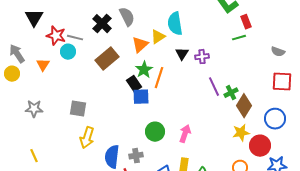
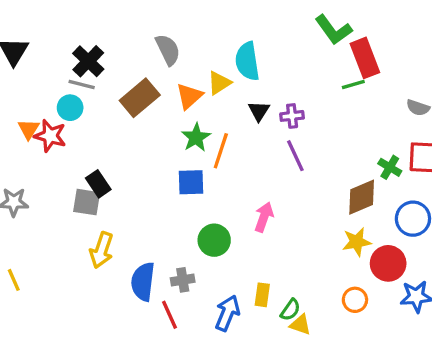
red rectangle: (246, 22) -> (365, 58), size x1.6
black cross: (102, 24) -> (88, 61), moved
red star: (56, 36) -> (50, 136), moved
brown rectangle: (107, 59) -> (140, 98), moved
black rectangle: (134, 84) -> (98, 184), moved
purple line: (214, 87) -> (295, 156), moved
green cross: (231, 93) -> (390, 167), moved, turned -32
brown diamond: (244, 106) -> (362, 197), turned 35
pink arrow: (185, 134) -> (264, 217), moved

